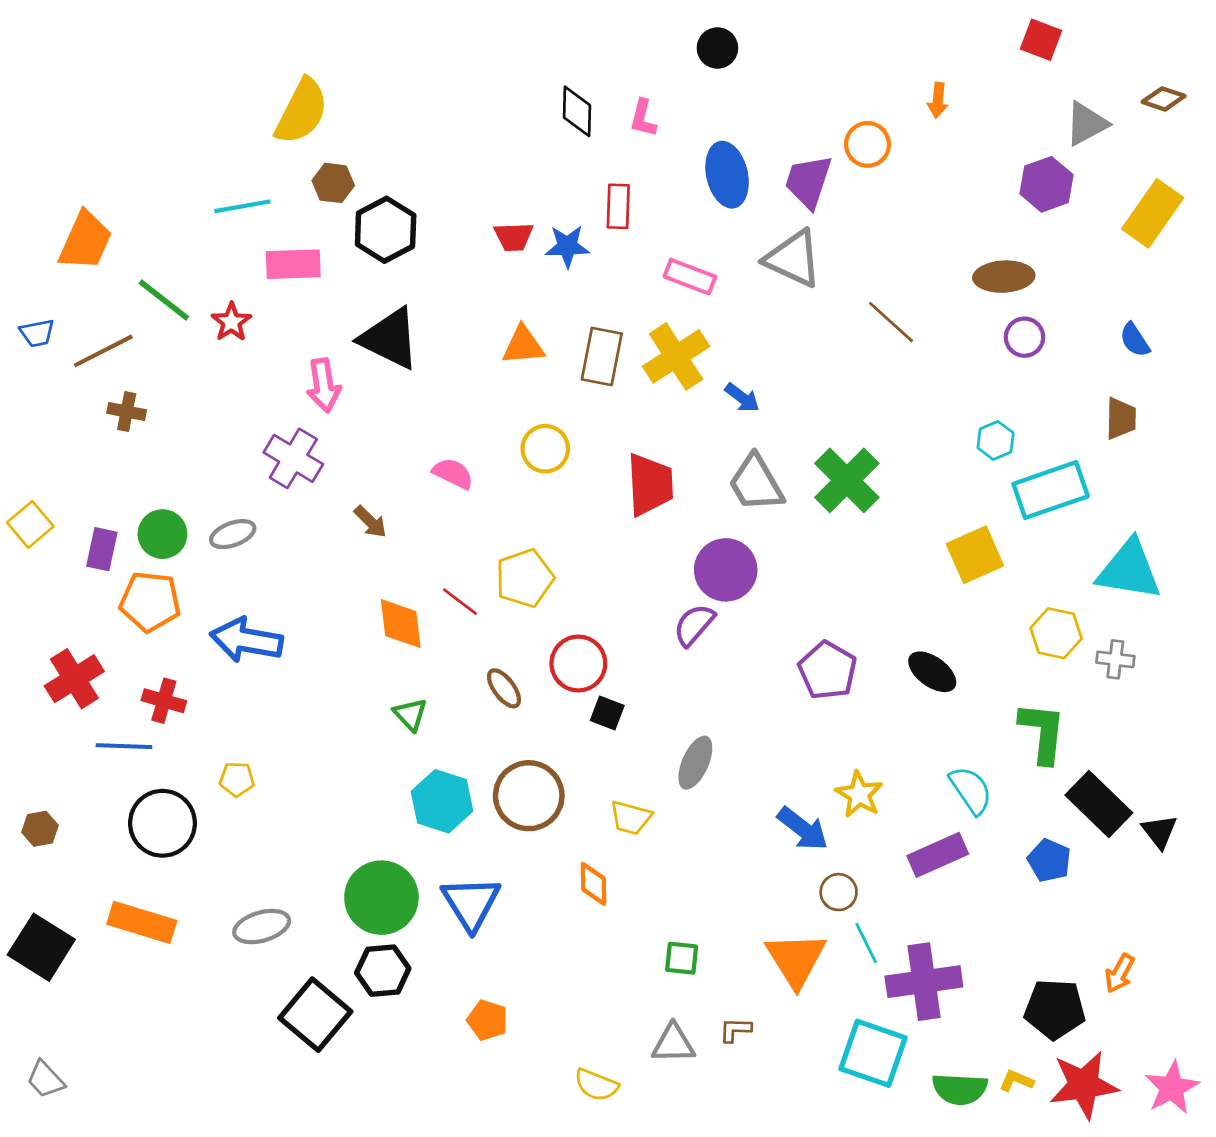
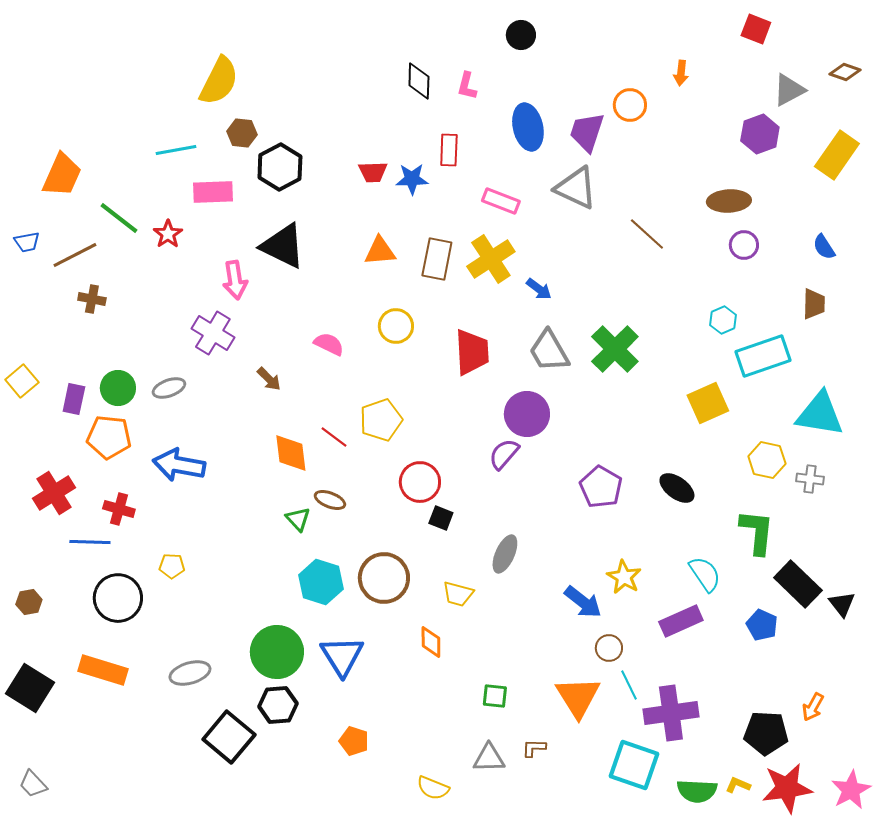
brown ellipse: (504, 688) -> (330, 500), moved, turned -32

